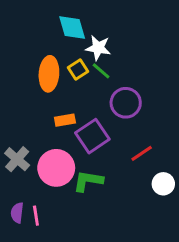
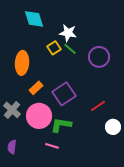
cyan diamond: (72, 27) -> (34, 19), moved
orange ellipse: (49, 74) -> (22, 63), moved
purple circle: (126, 103) -> (99, 57), moved
orange rectangle: (65, 120) -> (36, 88), moved, turned -32
pink line: (36, 216) -> (52, 146), moved, turned -64

